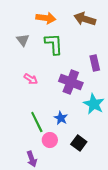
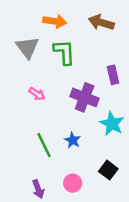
gray triangle: (23, 40) -> (27, 47), size x1.5
pink circle: (50, 140) -> (73, 183), moved
black square: (79, 143) -> (108, 170), moved

